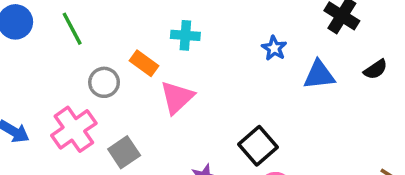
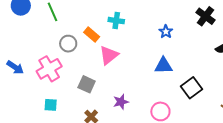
blue triangle: (319, 75) -> (163, 66), moved
black square: (258, 146) -> (191, 88), moved
gray square: (124, 152) -> (87, 84), moved, turned -36

